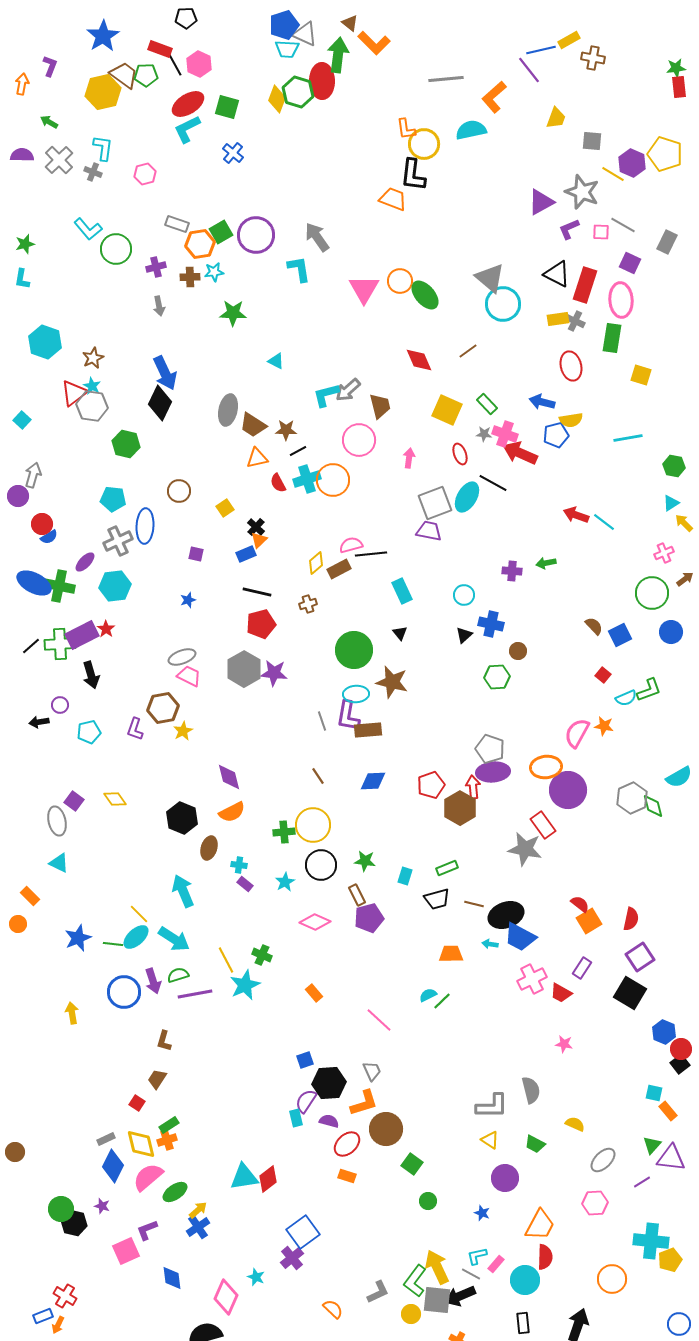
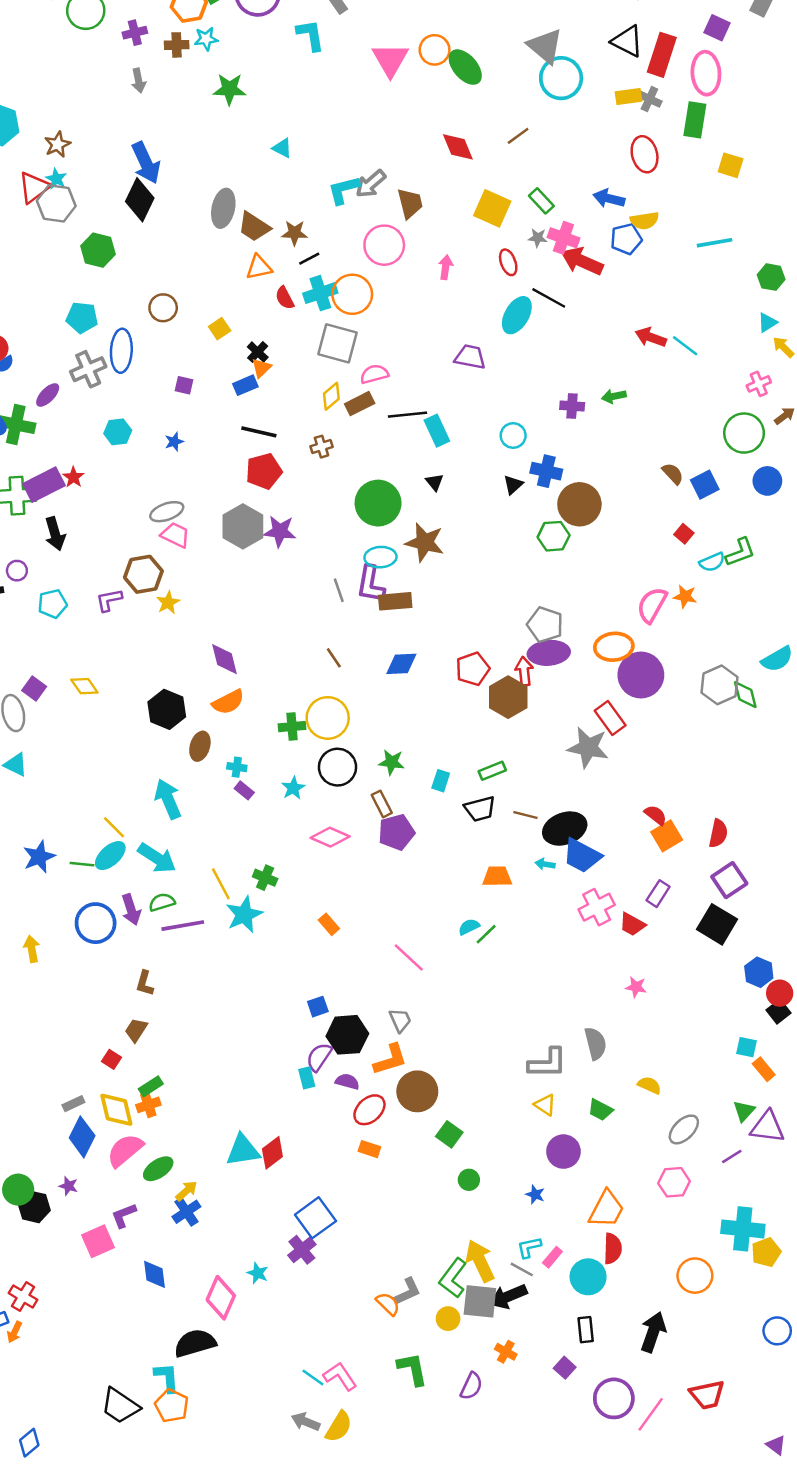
gray square: (435, 503) -> (337, 343), moved, turned 36
black line: (371, 554) -> (408, 415), moved
cyan hexagon: (115, 586) -> (118, 432), moved, size x0.7
brown circle: (518, 651) -> (579, 504), size x2.0
purple L-shape: (135, 729) -> (109, 600), turned 60
orange semicircle: (333, 1309) -> (388, 1304), moved

